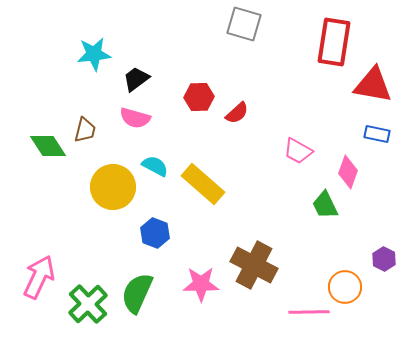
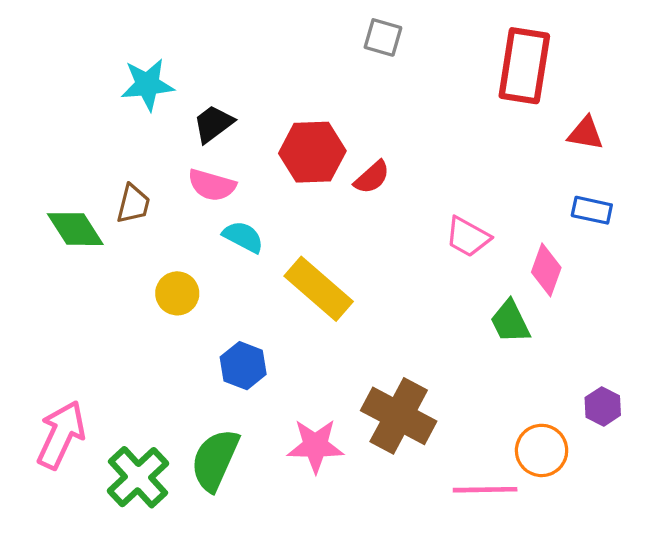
gray square: (244, 24) -> (383, 37), size x0.7
red triangle: (373, 85) -> (586, 133), size x0.6
red hexagon: (199, 97) -> (312, 152), size x1.4
cyan semicircle: (155, 166) -> (243, 237), moved
yellow circle: (113, 187) -> (177, 293), size x0.6

